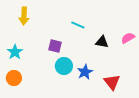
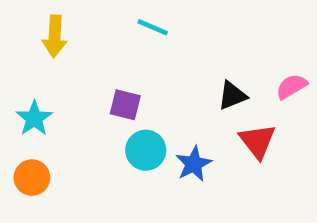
cyan line: (78, 25) -> (153, 27), moved
black triangle: (102, 42) -> (232, 96), turned -32
red triangle: (112, 82) -> (257, 141), moved

